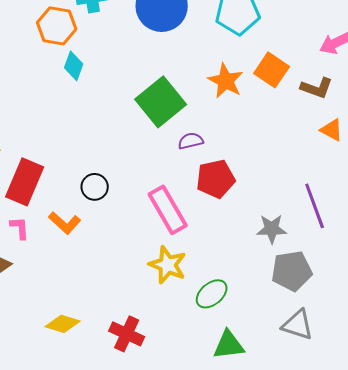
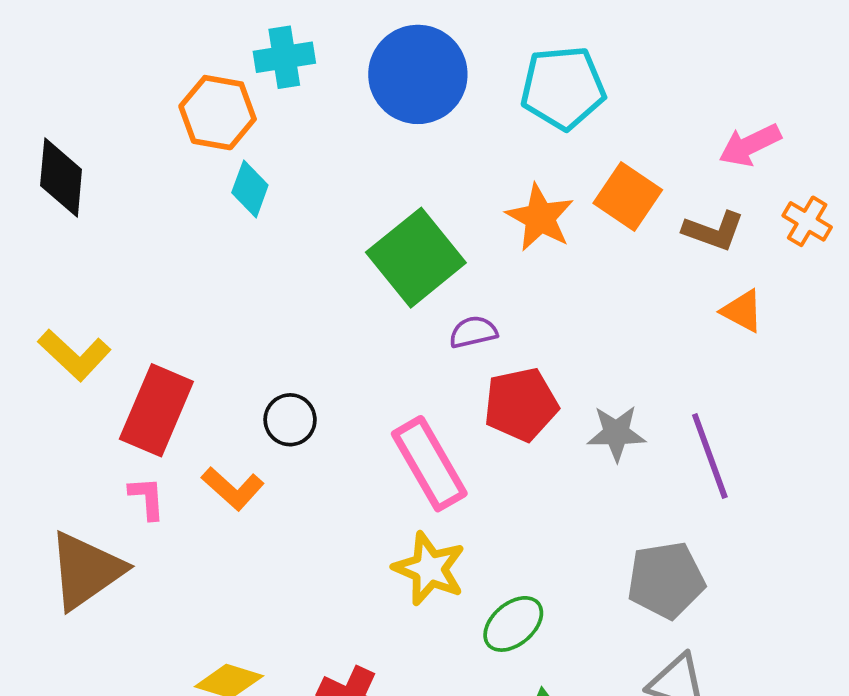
gray star: (272, 229) -> (616, 433), moved

